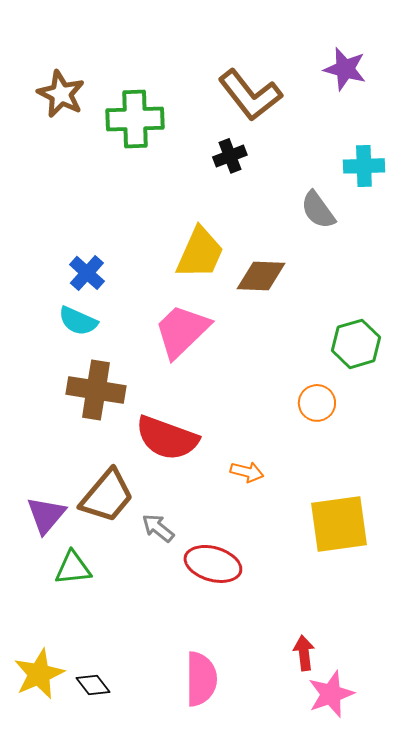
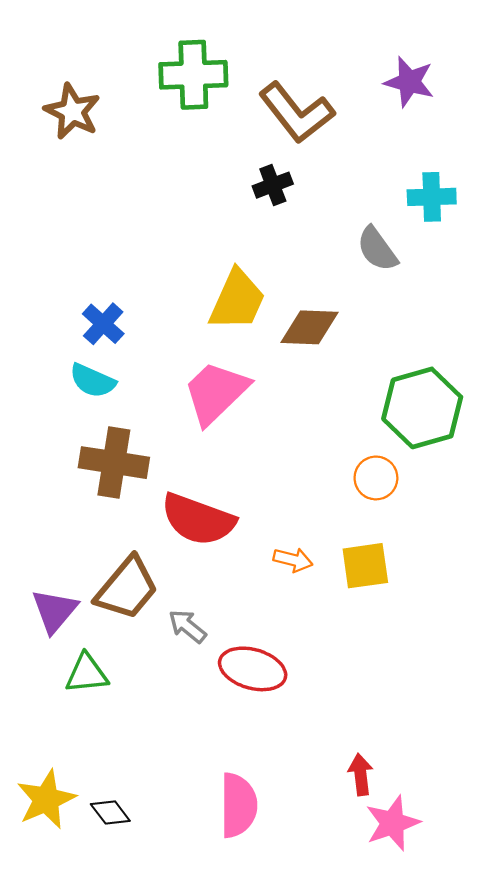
green cross: (135, 119) -> (193, 75), moved
green hexagon: (356, 344) -> (422, 408), size x1.4
yellow square: (339, 524) -> (365, 566), moved, size x0.7

